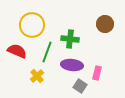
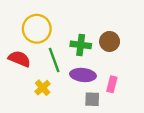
brown circle: (105, 24) -> (110, 41), moved
green line: (47, 52) -> (54, 60), turned -40
gray square: (80, 86) -> (92, 99), turned -32

